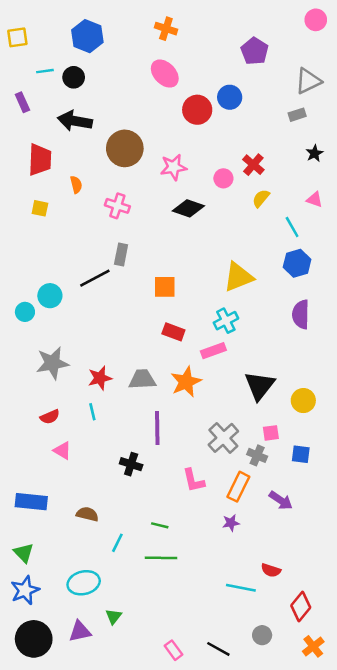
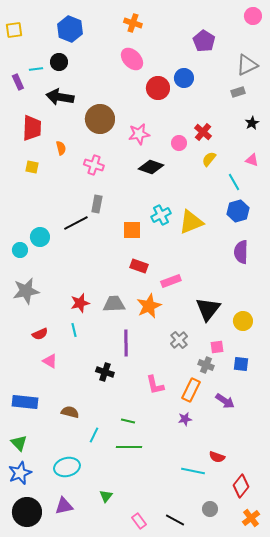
cyan line: (45, 71) -> (36, 69), moved
cyan cross: (226, 321) -> (161, 215), moved
gray star: (52, 363) -> (26, 291), moved
gray cross: (223, 438) -> (179, 340), moved, size x0.7
green triangle: (114, 616) -> (106, 496), moved

